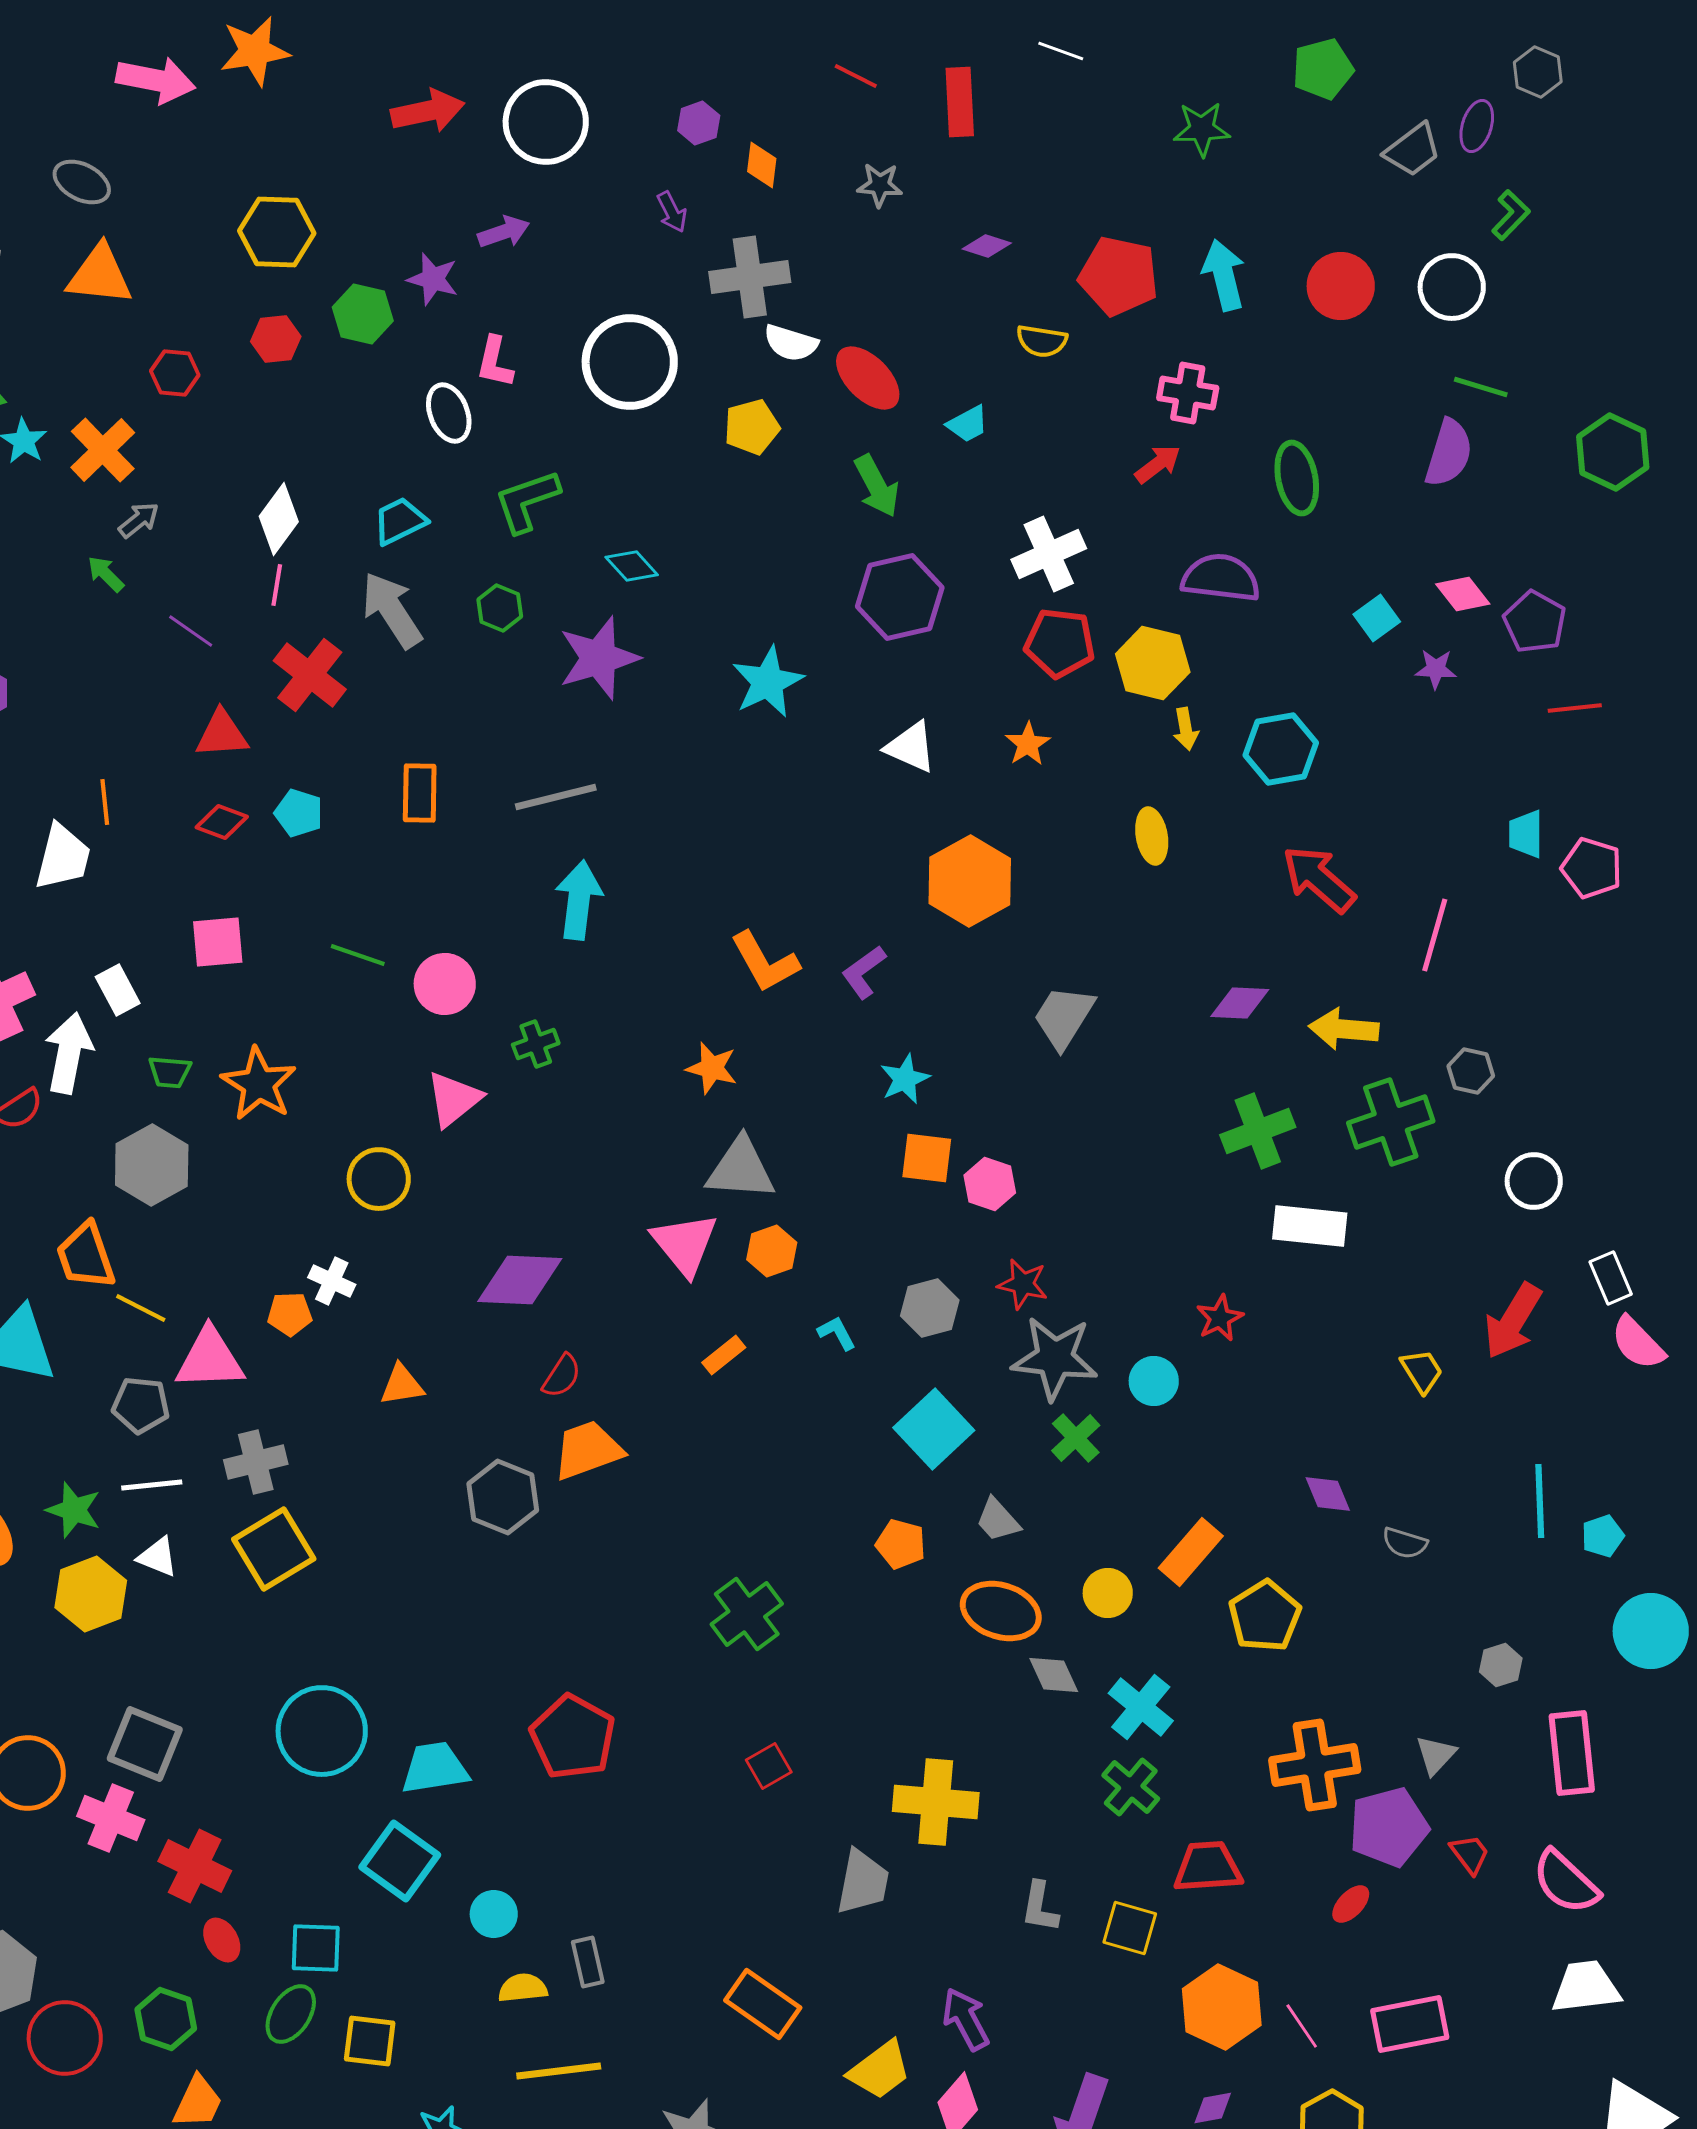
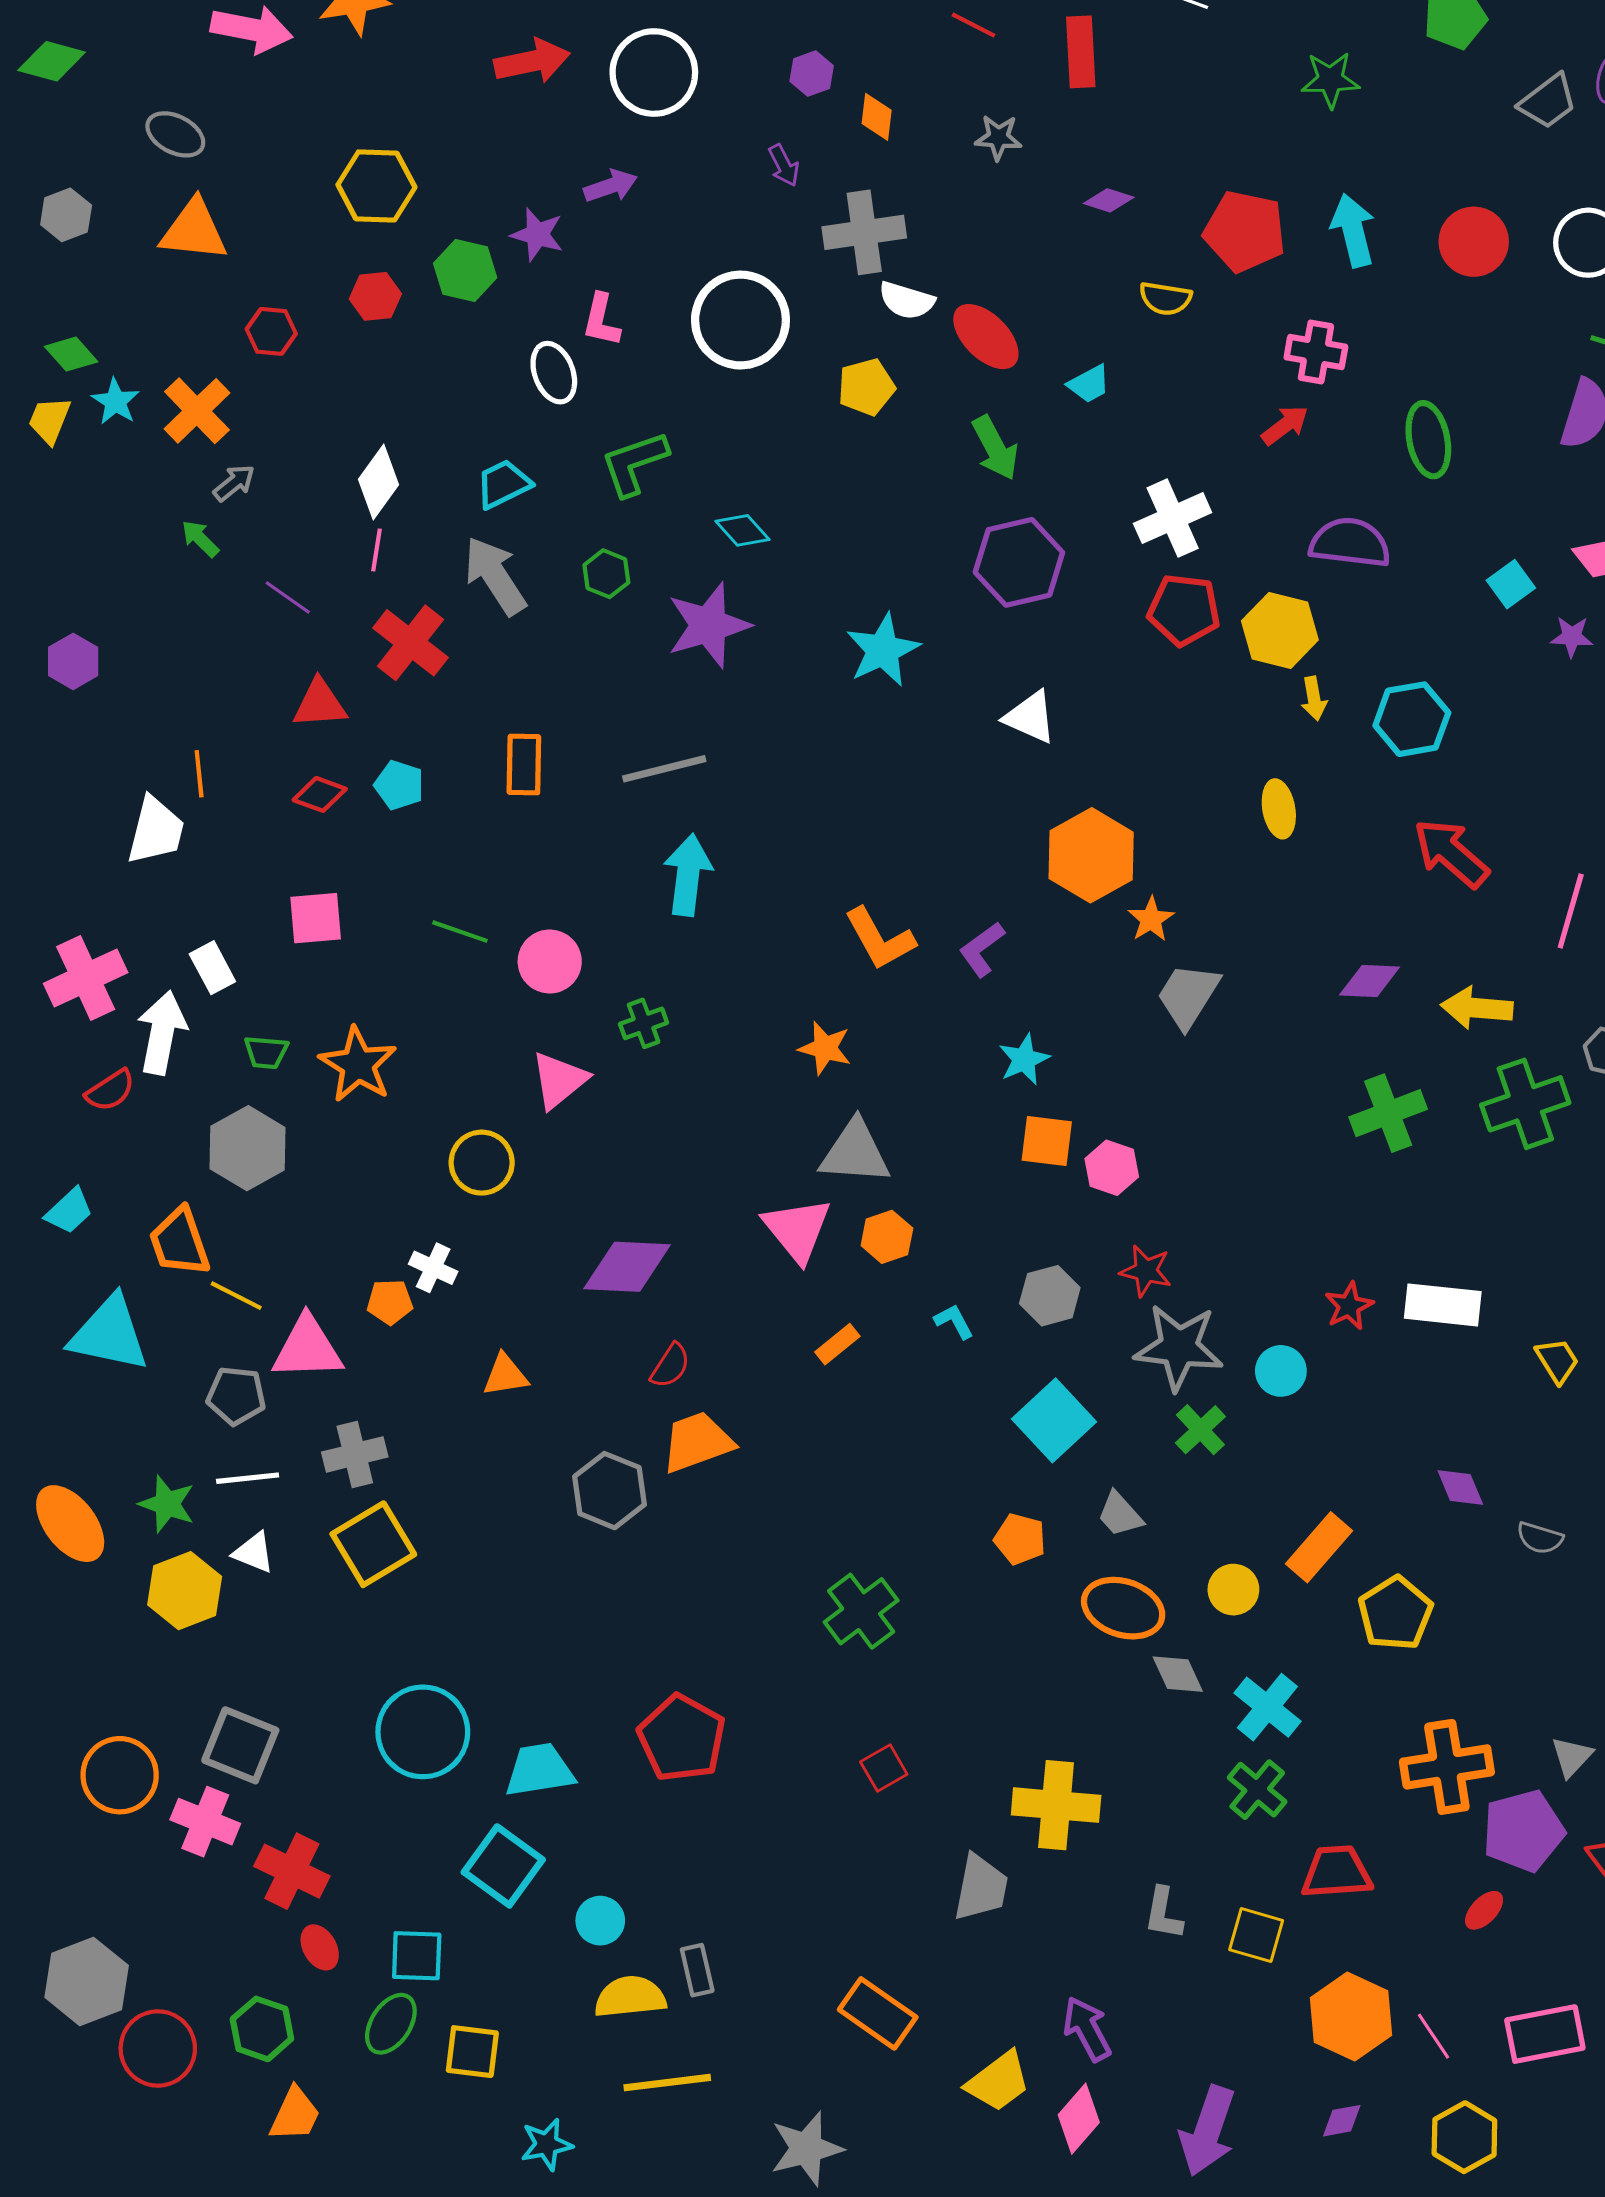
orange star: (1028, 744) -> (1151, 919), moved
white rectangle: (1310, 1226) -> (1443, 1305), moved
yellow semicircle: (523, 1988) -> (630, 1997), size x1.4

